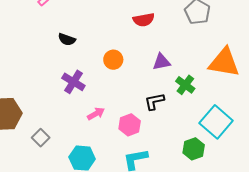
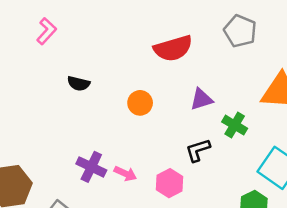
red semicircle: (144, 20) -> (173, 48), size x1.4
purple cross: (73, 82) -> (91, 167), moved
pink arrow: (96, 114) -> (125, 174), turned 60

